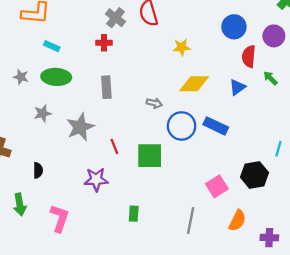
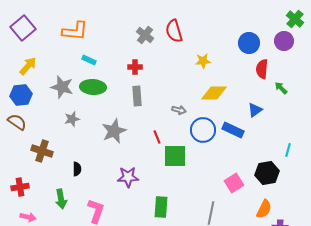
purple circle: (274, 36) -> (284, 41), moved
red cross: (104, 43) -> (135, 67), moved
gray star: (21, 77) -> (62, 87), size x1.6
blue triangle: (237, 87) -> (255, 110), moved
gray star: (43, 113) -> (72, 119), moved
red line: (114, 146) -> (157, 137), moved
green rectangle: (134, 214) -> (161, 207), size x1.5
orange semicircle: (237, 221) -> (264, 209), moved

